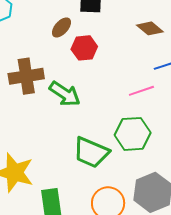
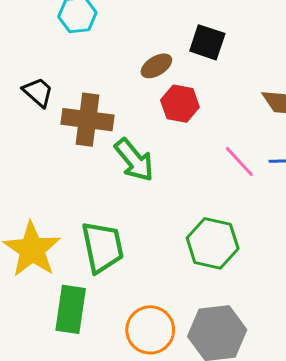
pink line: (141, 91) -> (239, 161), moved, turned 50
green trapezoid: (91, 152) -> (102, 247), moved, turned -141

